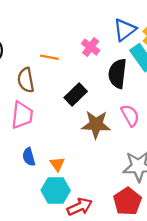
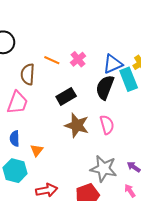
blue triangle: (125, 30) -> (113, 64), moved
pink cross: (91, 47) -> (78, 59), moved
cyan hexagon: (56, 190) -> (15, 171), moved

